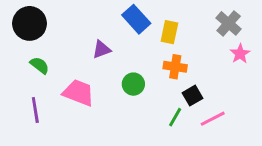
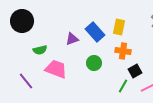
blue rectangle: (136, 19) -> (95, 32), moved
green semicircle: (40, 65) -> (40, 50), moved, turned 128
purple line: (35, 110) -> (26, 81), turned -30

